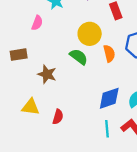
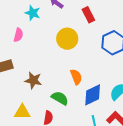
orange semicircle: (109, 53) -> (76, 77), moved
green semicircle: (79, 57) -> (60, 98), moved

